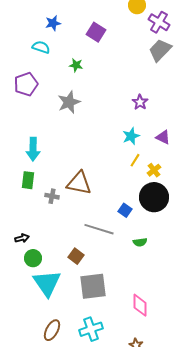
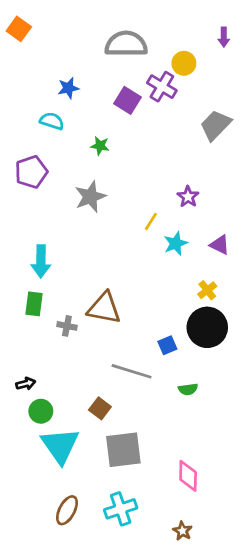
purple cross: (159, 22) -> (162, 87), moved
yellow line: (135, 160) -> (151, 221), moved
blue square: (125, 210) -> (167, 345), turned 32

